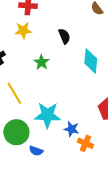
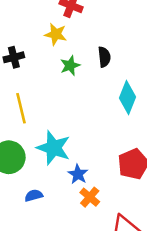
green star: (42, 62) -> (70, 66), moved
blue semicircle: (36, 151) -> (34, 195), moved, turned 128

